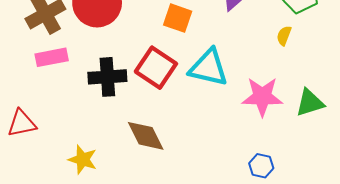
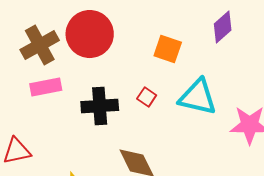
red square: (156, 68) -> (147, 97), size x0.5

